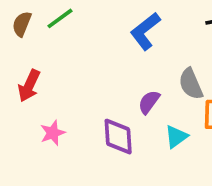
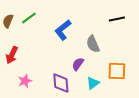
blue L-shape: (145, 31) -> (63, 30), moved
gray semicircle: (191, 84) -> (93, 44), moved

